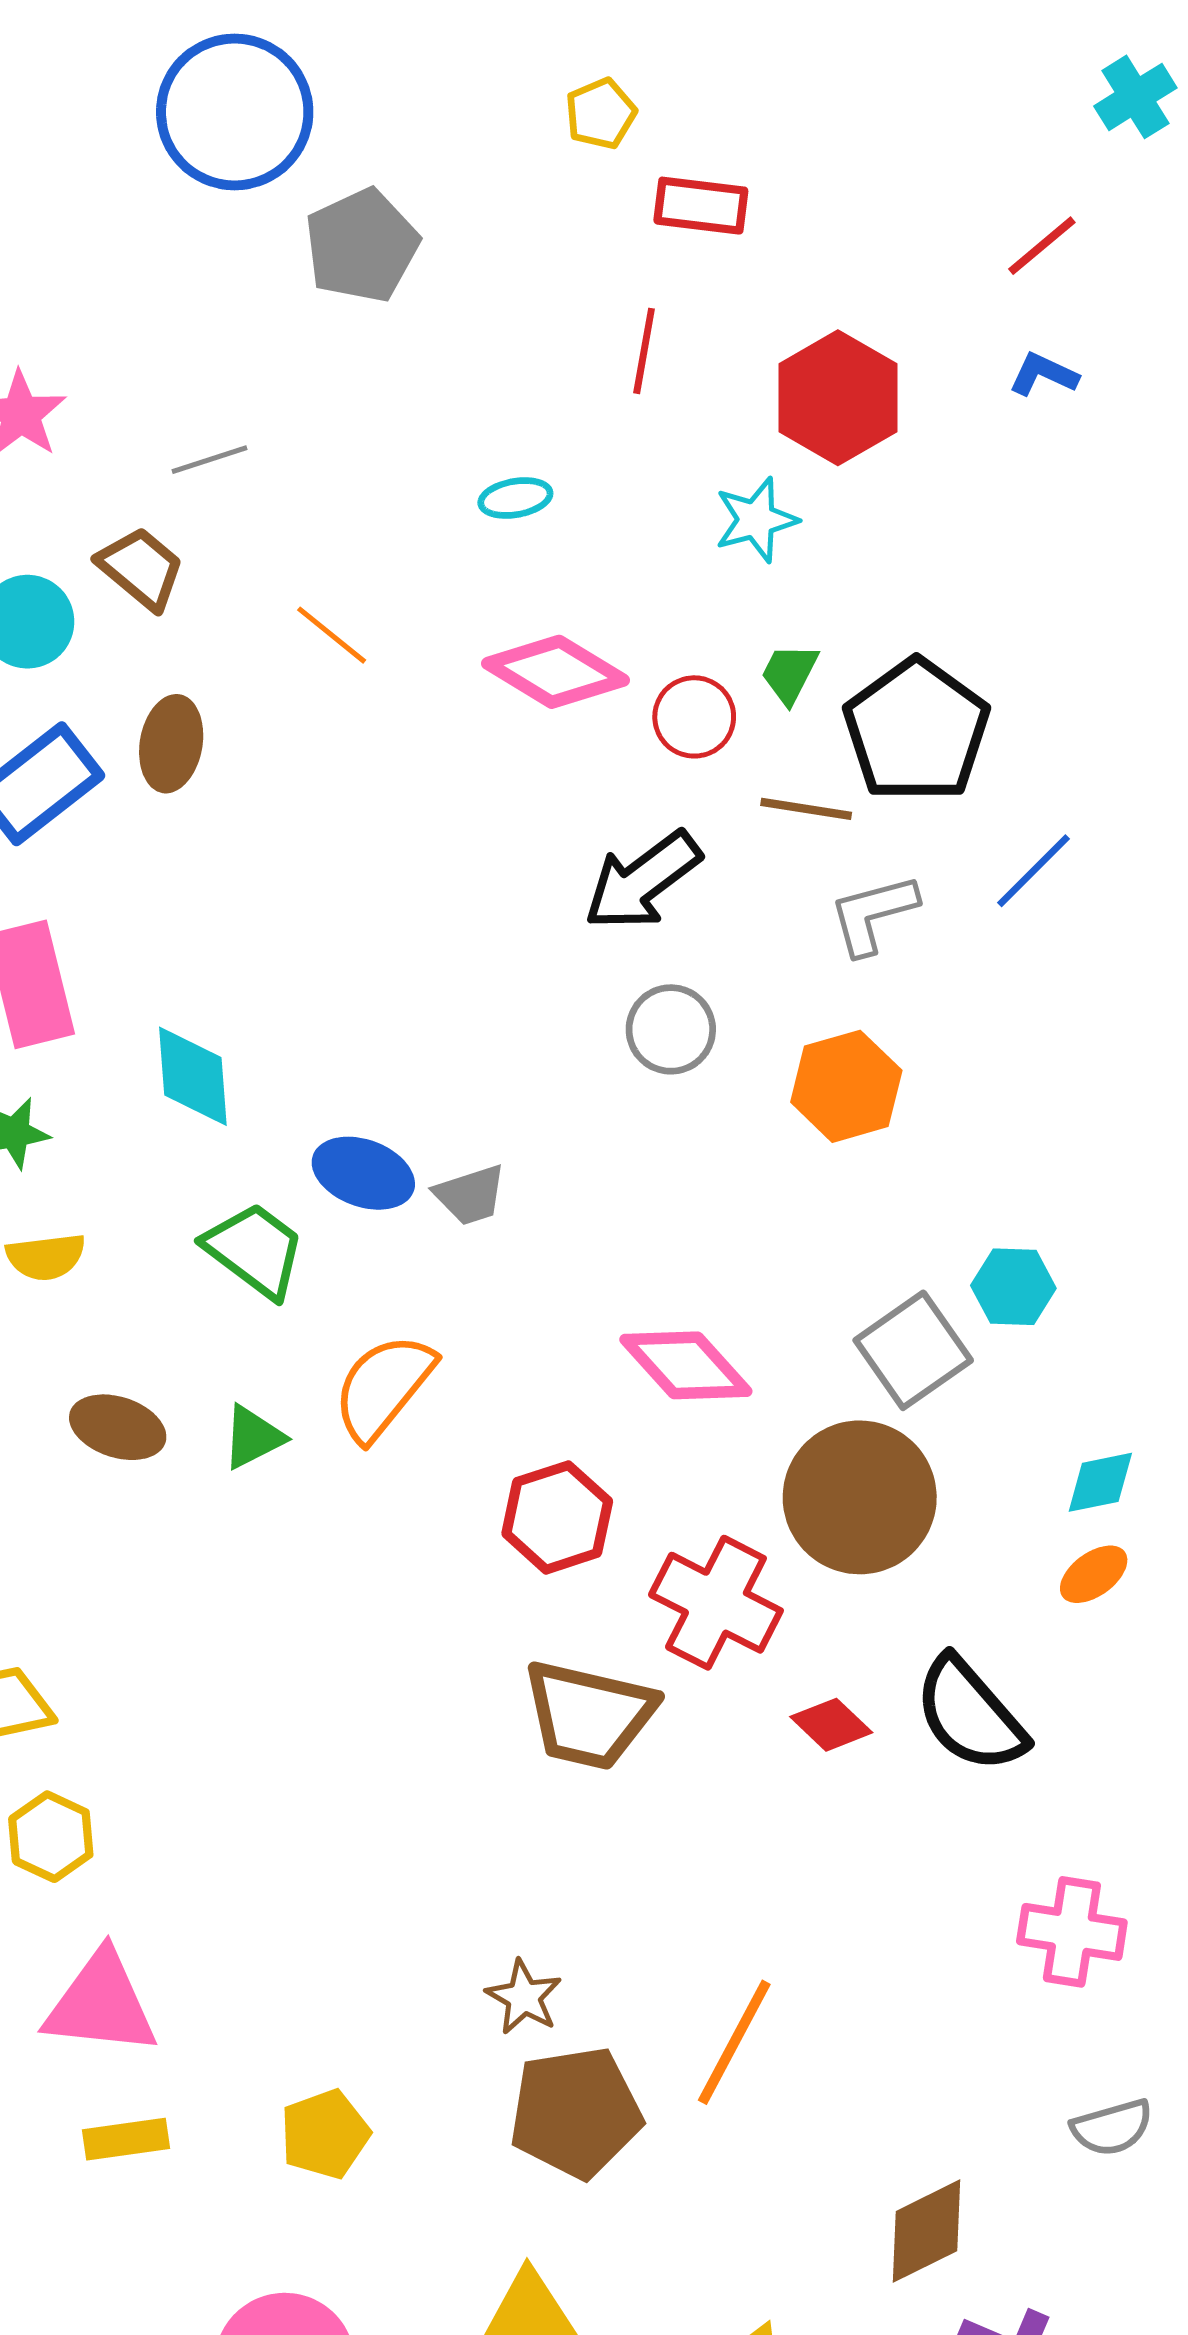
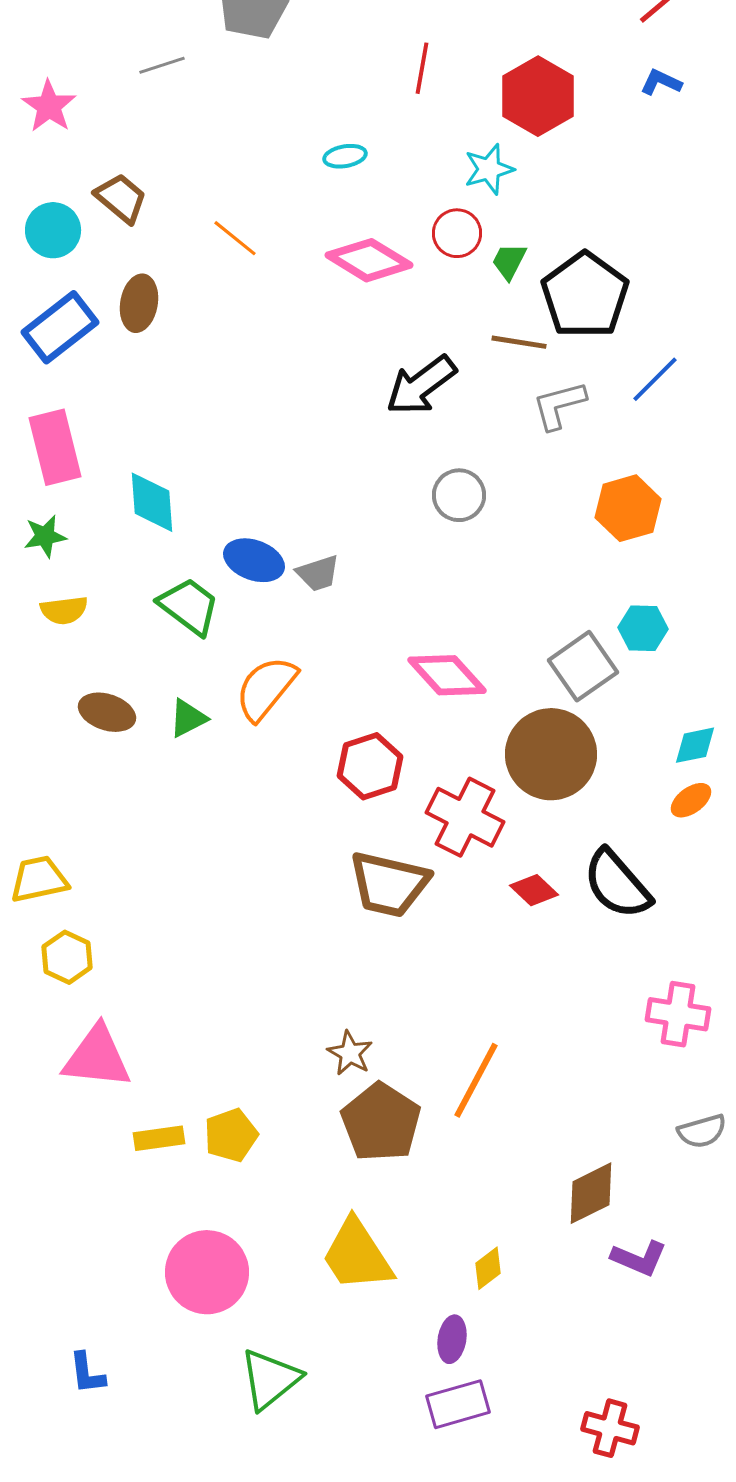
gray line: (210, 460) -> (162, 65), moved
red circle: (694, 717) -> (457, 233), moved
gray circle: (671, 1029) -> (459, 495), moved
orange hexagon: (846, 1086) -> (628, 508), moved
brown pentagon: (576, 2112) -> (381, 1122), turned -30
yellow rectangle: (126, 2139) -> (159, 1138), moved

